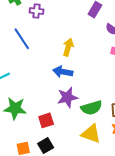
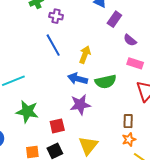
blue line: (22, 39) -> (53, 45), moved
green semicircle: (91, 108) -> (106, 82), moved
yellow triangle: (91, 134) -> (88, 146), moved, turned 45

